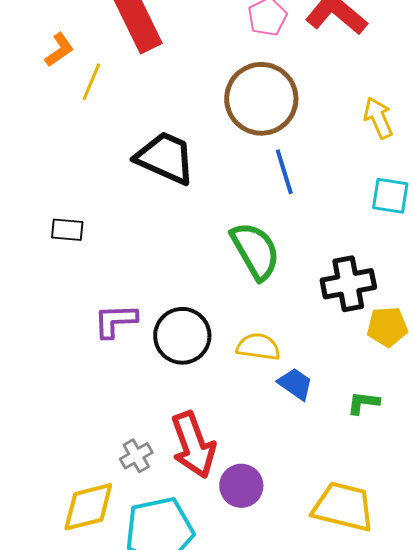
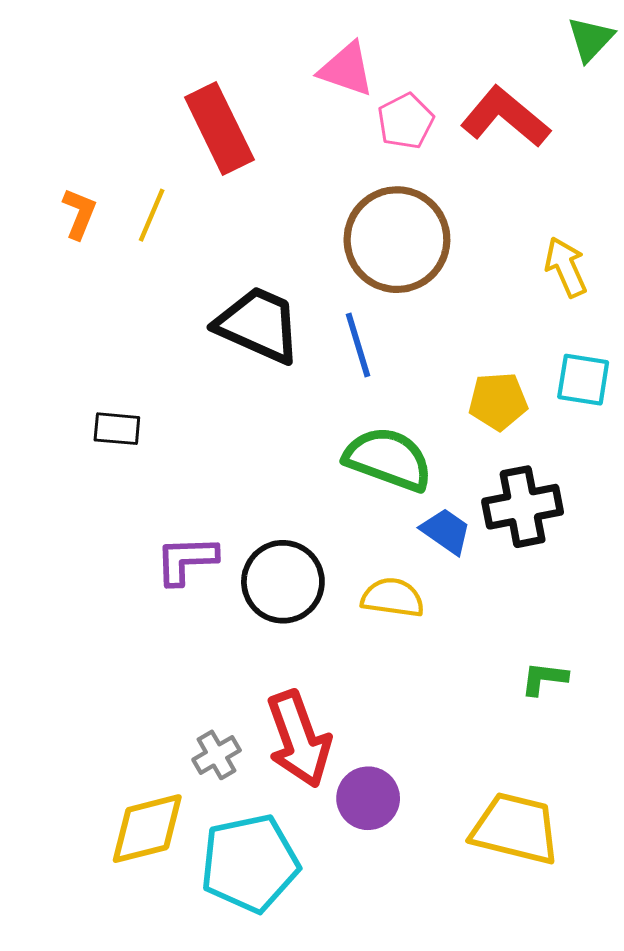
orange L-shape: (59, 50) -> (79, 214), moved, turned -33
blue line: (284, 172) -> (358, 345), moved
green semicircle: (255, 251) -> (388, 459), turned -40
yellow pentagon: (387, 327) -> (498, 401), moved
blue trapezoid: (295, 384) -> (446, 531), moved

